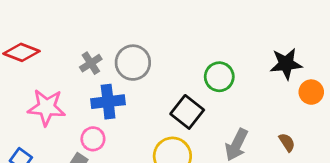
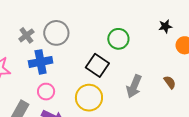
black star: (286, 64) -> (165, 26), size x0.6
pink circle: (93, 139) -> (46, 92), moved

